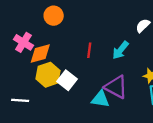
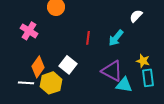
orange diamond: (40, 54) -> (38, 67), moved, turned -40
yellow hexagon: (48, 75) -> (51, 83), moved
cyan triangle: (100, 99) -> (124, 85), moved

